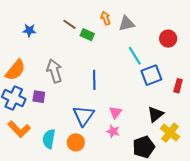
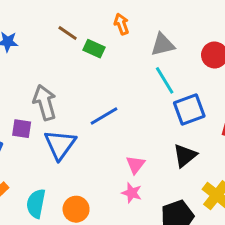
gray triangle: (126, 24) -> (163, 45), moved
blue line: (94, 80) -> (104, 116), turned 60
purple square: (39, 97) -> (22, 129), moved
black triangle: (155, 114) -> (185, 156), moved
blue triangle: (83, 116) -> (60, 145), moved

